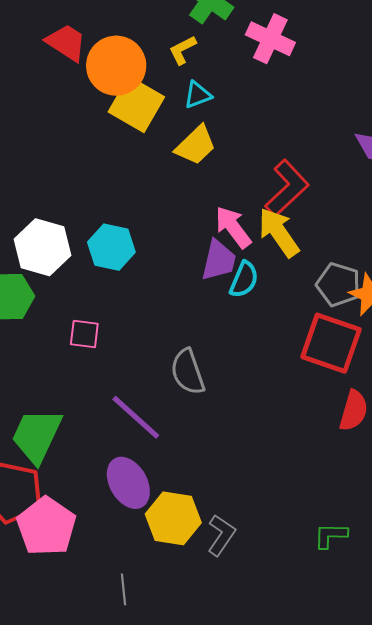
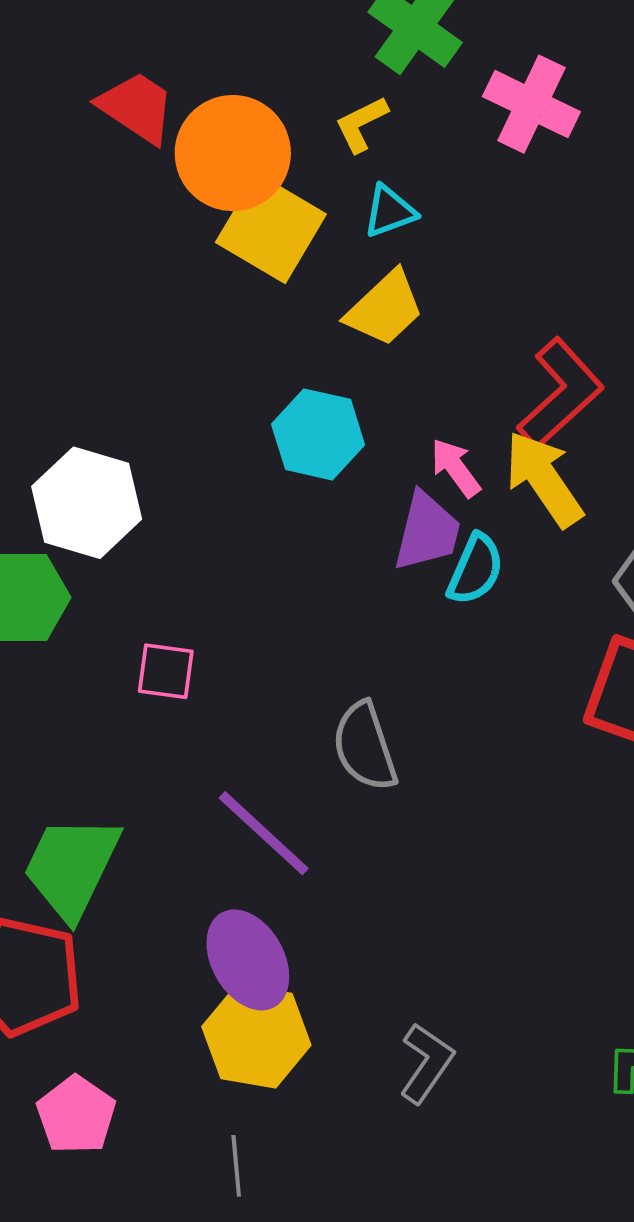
pink arrow: (233, 227) -> (456, 468), size x0.7
cyan hexagon: (111, 247) -> (318, 434), moved
yellow hexagon: (173, 518) -> (256, 1036), moved
pink pentagon: (46, 526) -> (76, 1115), moved, size x0.7

